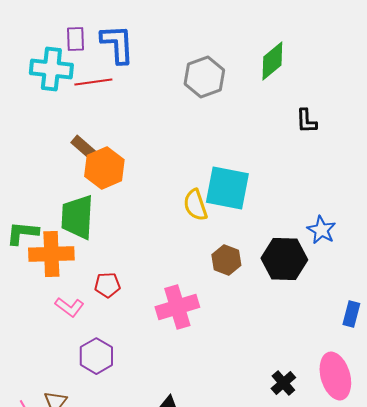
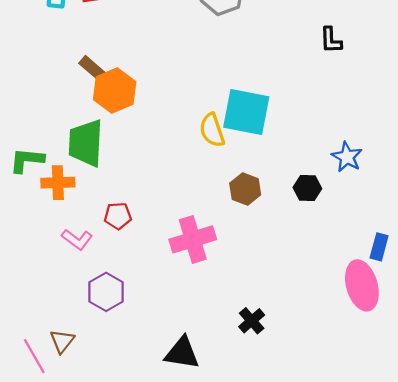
orange cross: (51, 254) -> (58, 183), size x0.7
black hexagon: (284, 259) -> (307, 188), size x0.6
pink ellipse: (335, 376) -> (362, 285), moved
black cross: (283, 383) -> (252, 321), moved

